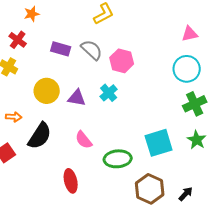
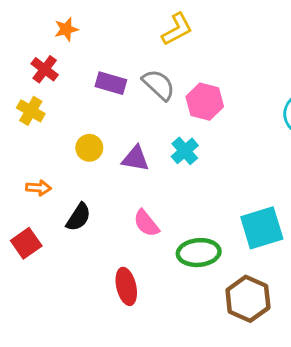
yellow circle: (47, 91) -> (89, 148), size x0.7
black semicircle: (40, 136) -> (79, 217), size x0.7

